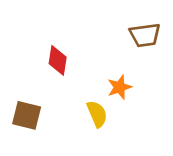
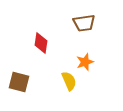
brown trapezoid: (145, 35) -> (84, 23), moved

